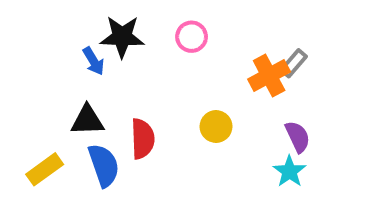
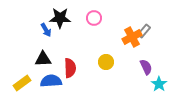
blue semicircle: (104, 165) -> (51, 81), turned -75
cyan star: (289, 171) -> (159, 84), moved

